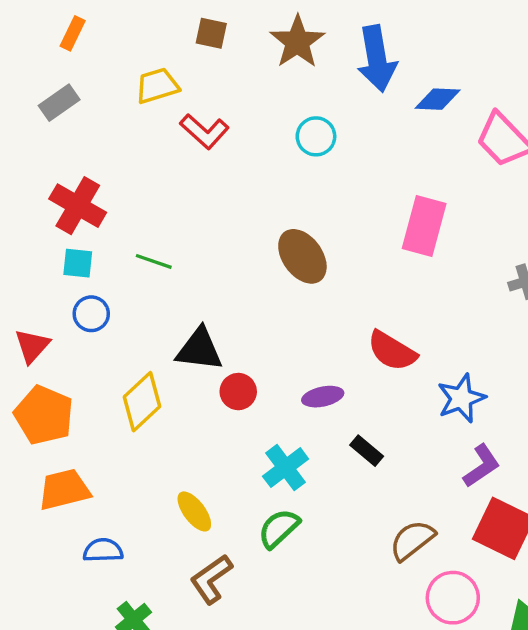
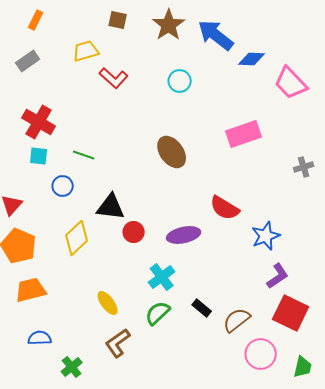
blue arrow: (377, 59) -> (216, 35), turned 138
pink rectangle: (424, 226) -> (244, 134), turned 56
blue circle: (91, 314) -> (63, 186), moved
purple ellipse: (323, 397) -> (184, 235), size x1.4
black rectangle: (367, 451) -> (202, 308), moved
blue semicircle: (103, 550) -> (40, 338), moved

